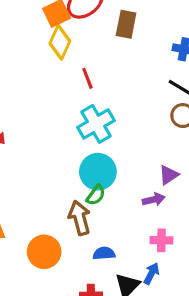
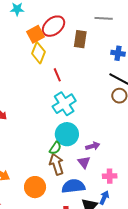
purple triangle: (169, 175) -> (84, 162), moved, turned -32
green semicircle: (96, 195) -> (55, 148), moved
purple arrow: (154, 200) -> (93, 146), moved
blue semicircle: (104, 253) -> (73, 186), size x1.6

